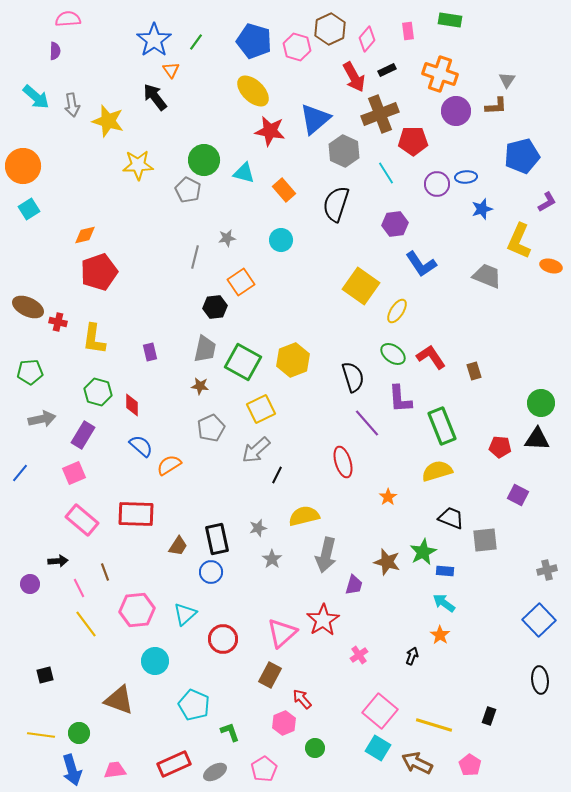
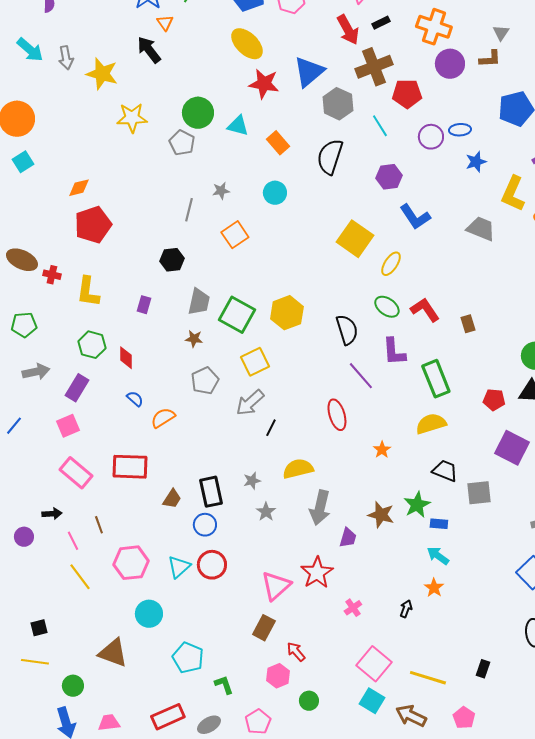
black hexagon: (215, 307) -> (172, 260), moved
purple rectangle: (150, 352) -> (144, 305), turned 30
blue semicircle: (141, 446) -> (135, 399), size x0.7
purple square: (518, 495) -> (512, 448), size x1.6
red circle: (223, 639) -> (212, 565), moved
yellow line: (41, 735) -> (35, 662), moved

